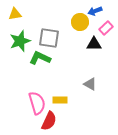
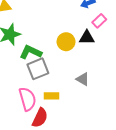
yellow circle: (80, 22) -> (66, 42), moved
gray square: (49, 38) -> (38, 69), moved, turned -30

